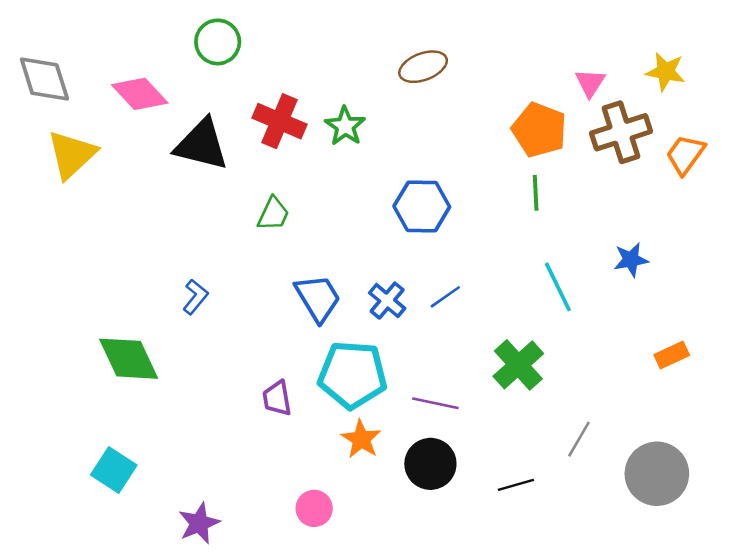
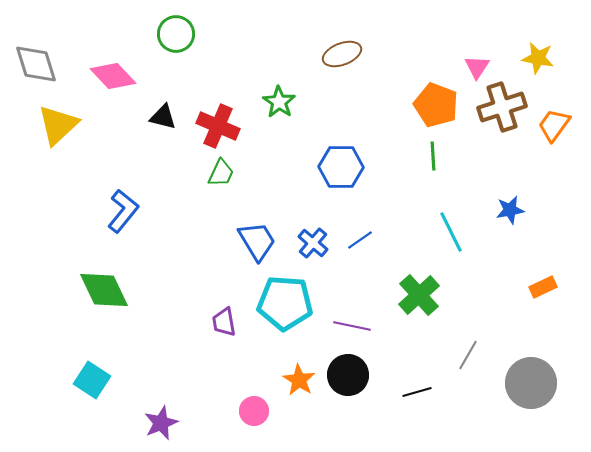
red cross: (280, 121) -> (218, 126), moved
black triangle: (202, 145) -> (163, 117), size x0.6
blue L-shape: (195, 297) -> (123, 211), moved, size x1.5
orange star: (361, 439) -> (299, 380), moved

